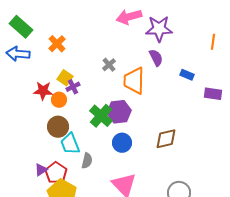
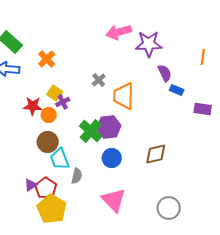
purple semicircle: (156, 58) -> (165, 73), moved

